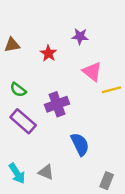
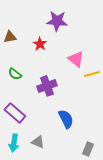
purple star: (80, 36) -> (57, 21), moved, size x1.5
purple rectangle: (23, 121) -> (15, 113), moved
cyan arrow: (17, 173) -> (14, 143), turned 42

